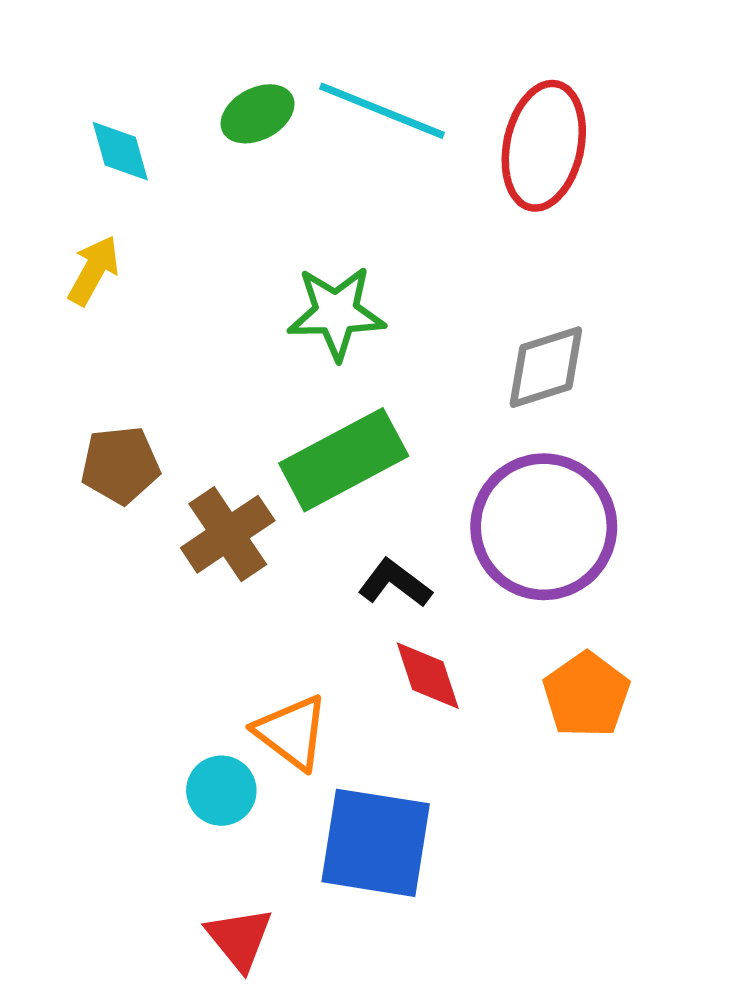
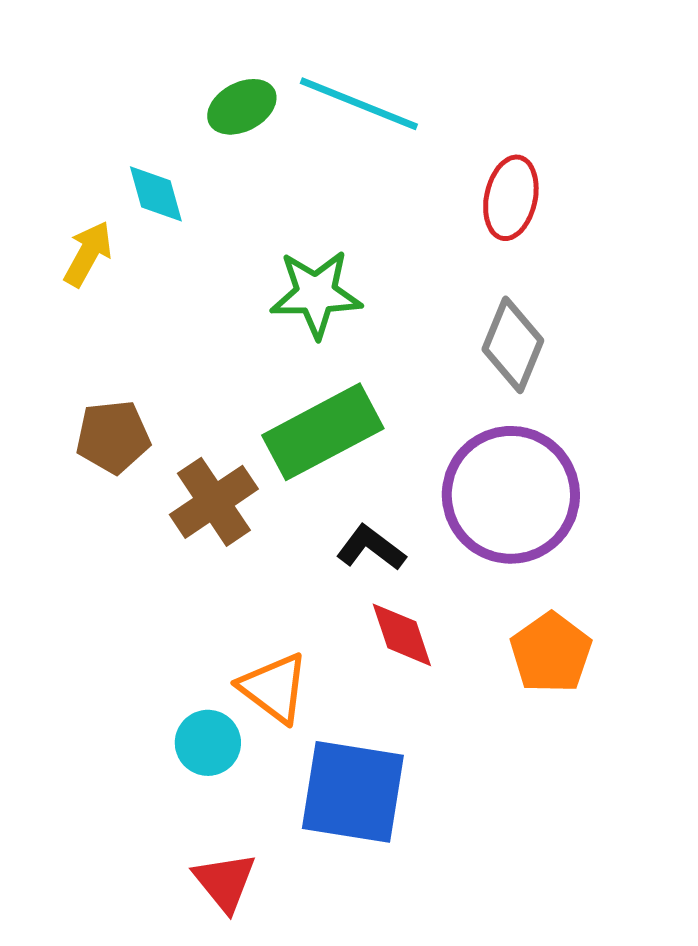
red ellipse: (544, 146) -> (511, 198), moved, size x0.7
cyan diamond: (120, 151) -> (156, 194), moved
gray diamond: (546, 367) -> (513, 345), turned -50

